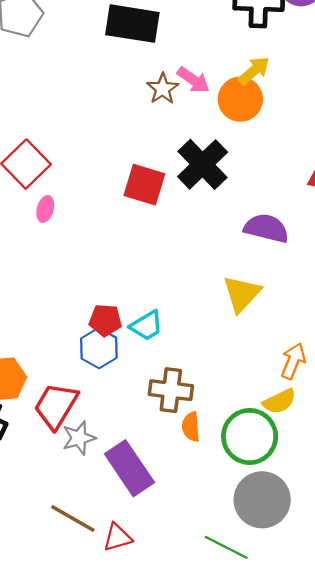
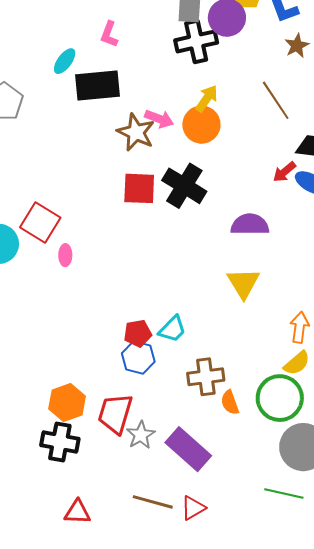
brown star: (163, 89) -> (136, 132), size x1.4
red square: (144, 185) -> (139, 188), moved

